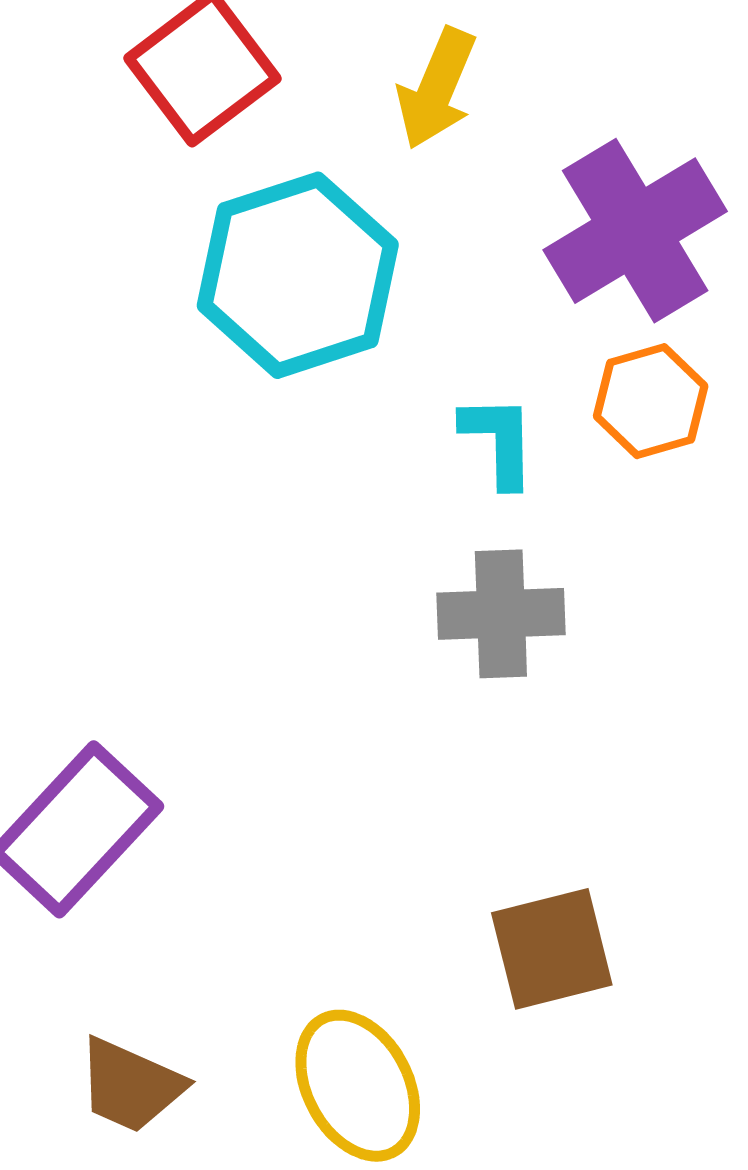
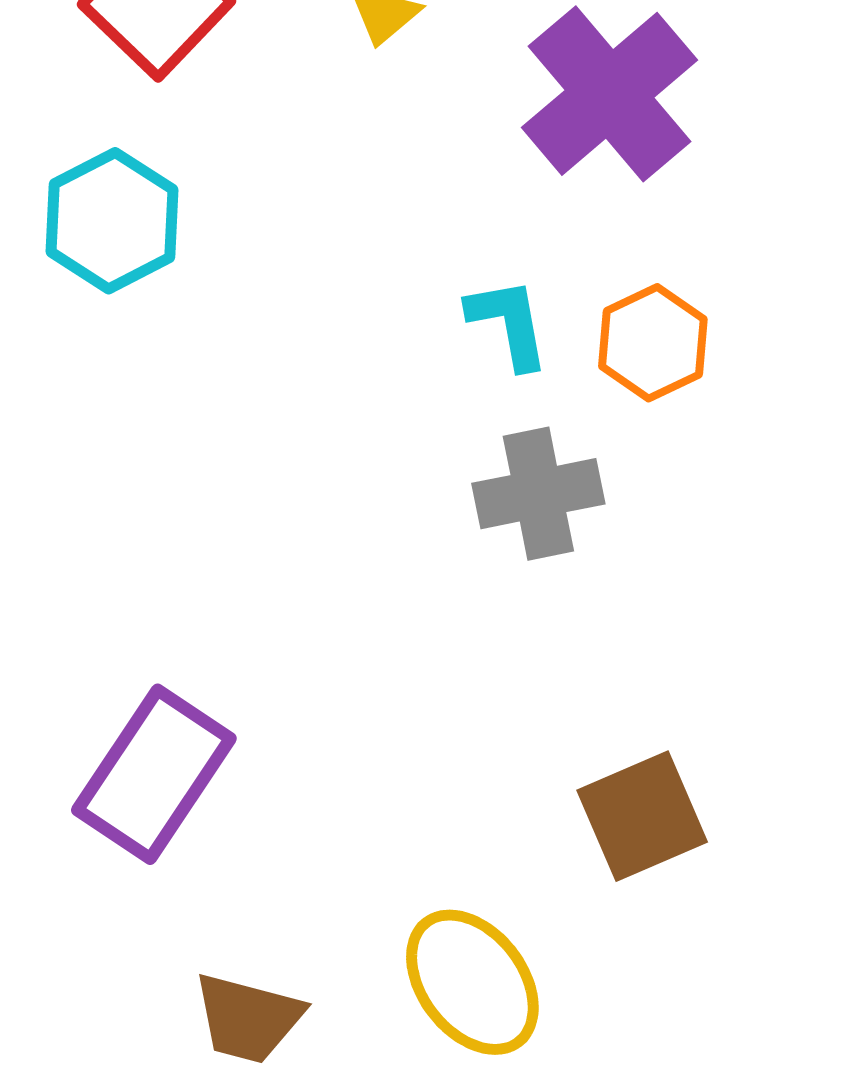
cyan hexagon: (298, 275) -> (112, 221), moved, size x0.7
orange hexagon: (651, 401) -> (653, 343), moved

